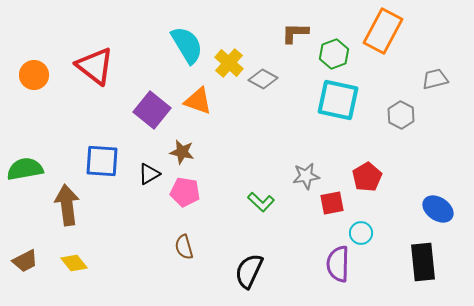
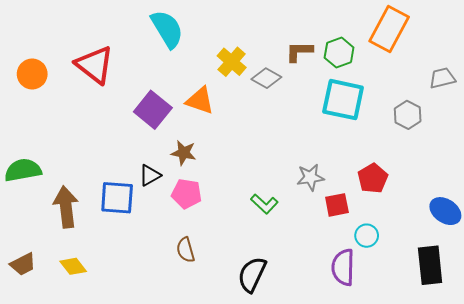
brown L-shape: (295, 33) -> (299, 51), moved
cyan semicircle: (187, 45) -> (167, 29), moved
blue square: (102, 161) -> (117, 198), moved

